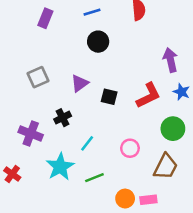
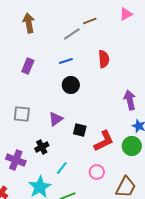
gray square: (38, 77) -> (22, 114), turned 30
red L-shape: (148, 96) -> (104, 141), moved
green circle: (173, 129) -> (132, 146), moved

